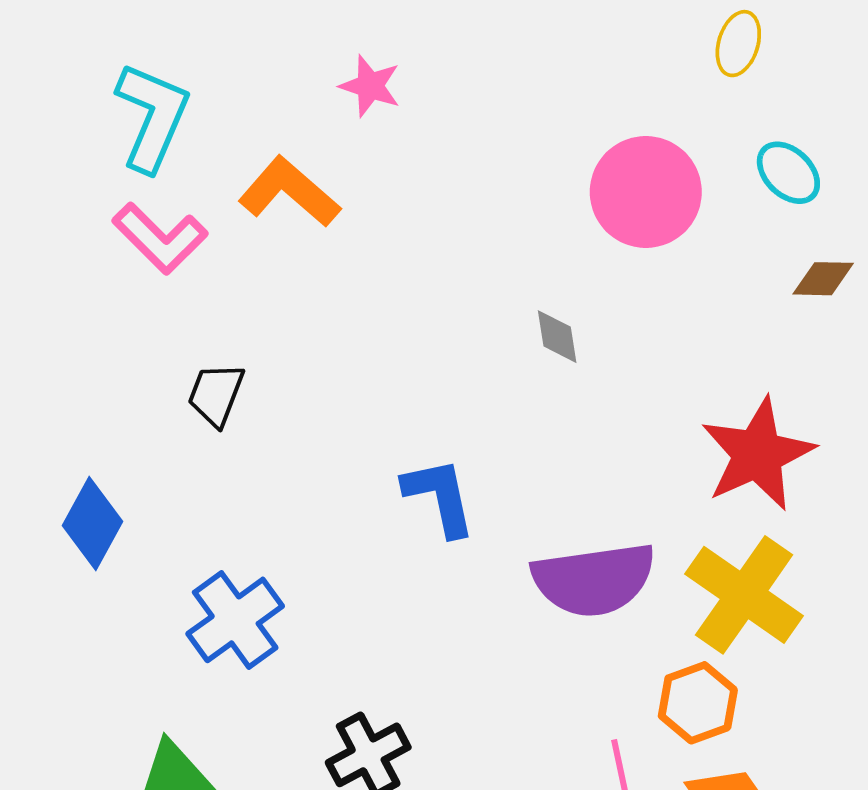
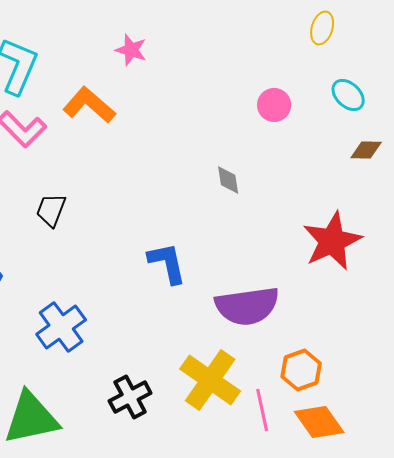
pink circle: (646, 192) -> (274, 105), size x0.6
yellow cross: (744, 595) -> (210, 380), moved

